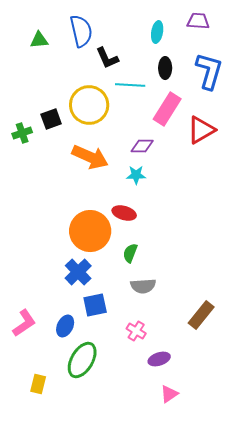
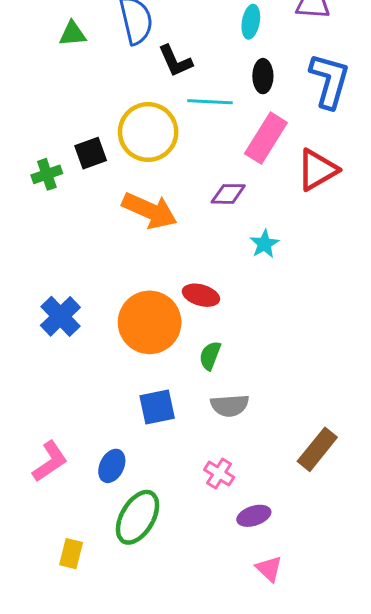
cyan star: (136, 175) -> (264, 244), moved, turned -30
blue cross: (78, 272) -> (60, 316), moved
blue square: (95, 305) -> (157, 407), moved
pink triangle: (169, 394) -> (269, 569), turned -42

